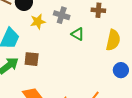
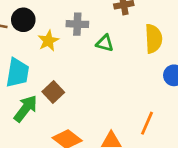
brown square: (32, 59) -> (53, 92), turned -35

